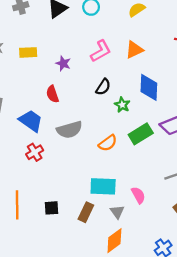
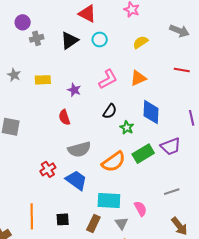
blue trapezoid: (31, 121) -> (76, 180), moved
orange semicircle: (108, 143) -> (114, 162), size x1.4

